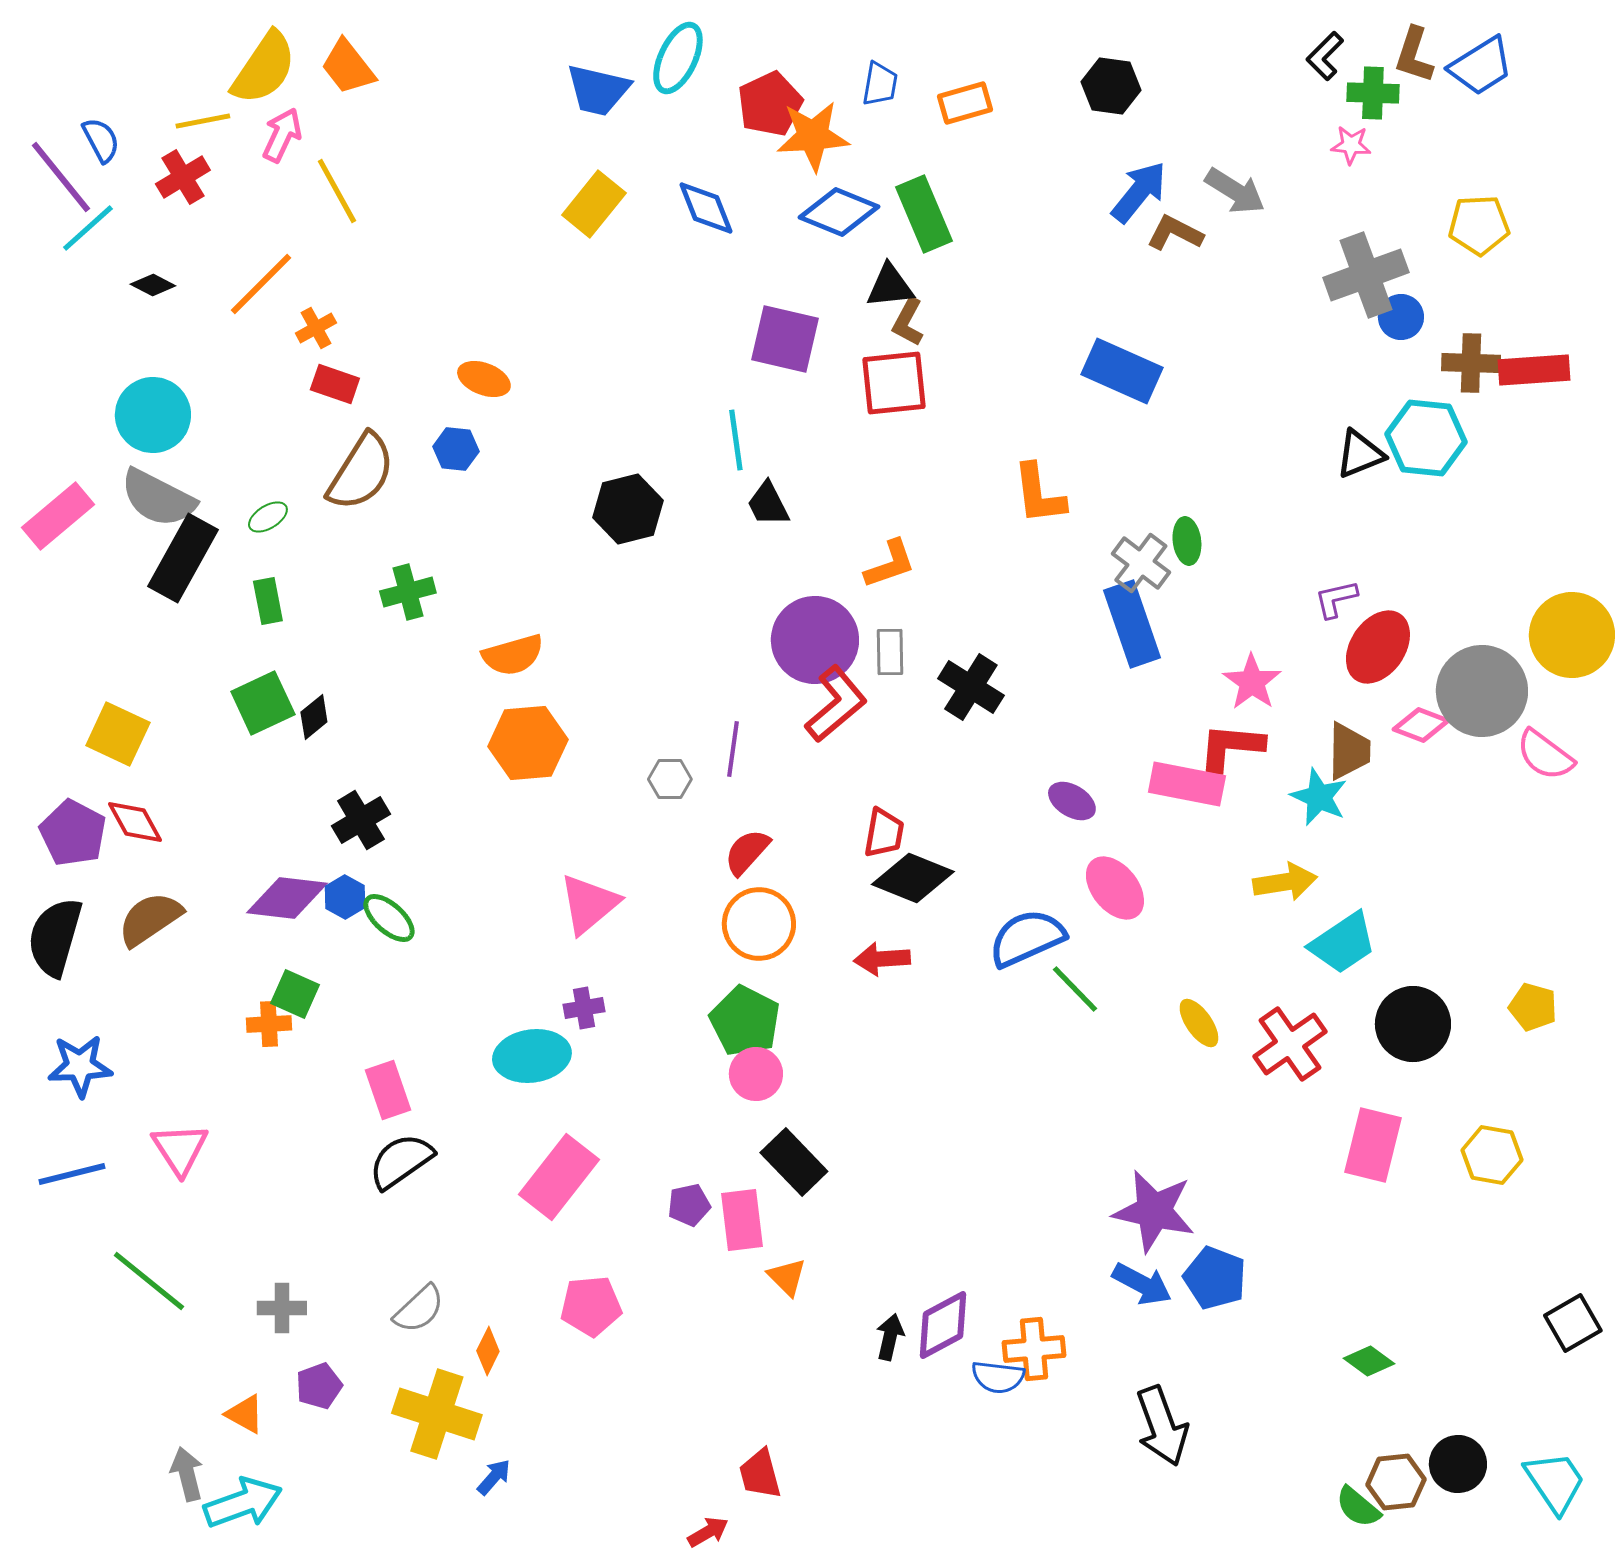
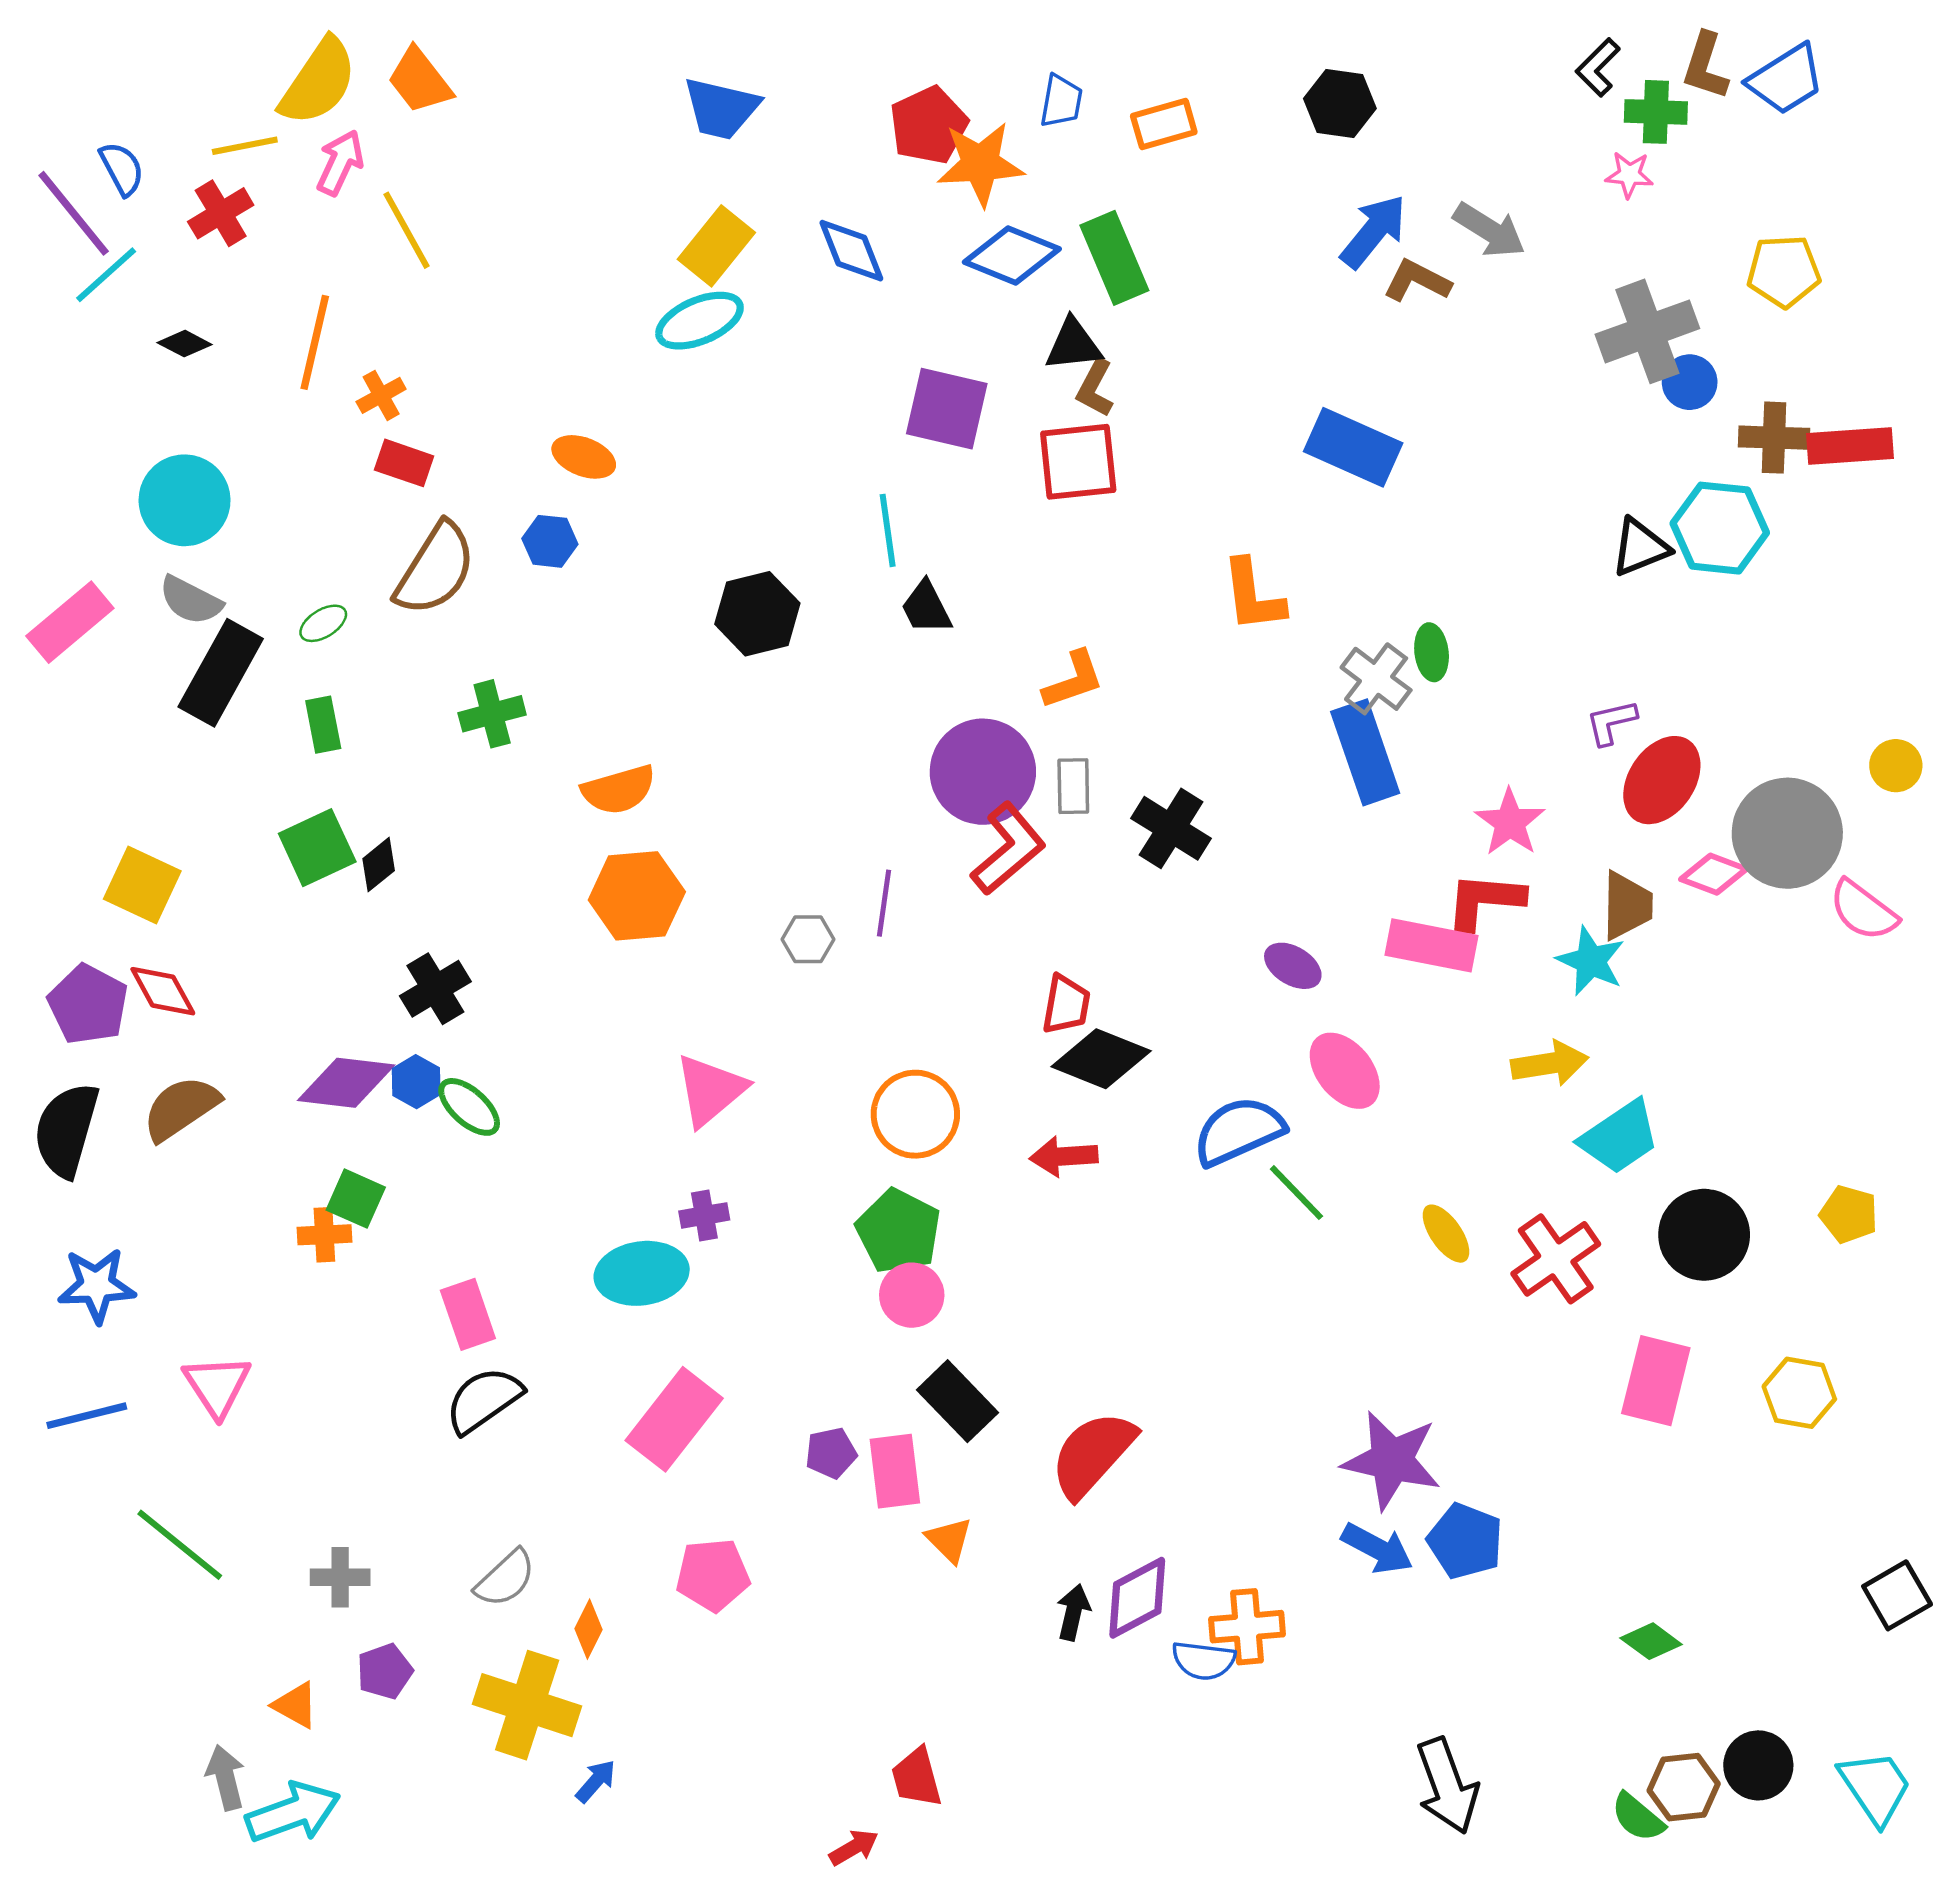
cyan ellipse: (678, 58) -> (699, 321), moved, turned 42
orange line: (261, 284) -> (315, 342), turned -32
gray semicircle: (158, 498) -> (191, 600), size x0.7
yellow circle: (1572, 635) -> (1896, 766), size x0.5
red semicircle: (747, 852) -> (1093, 1454), moved, size x1.6
black arrow: (1162, 1426) -> (1447, 1786), moved

